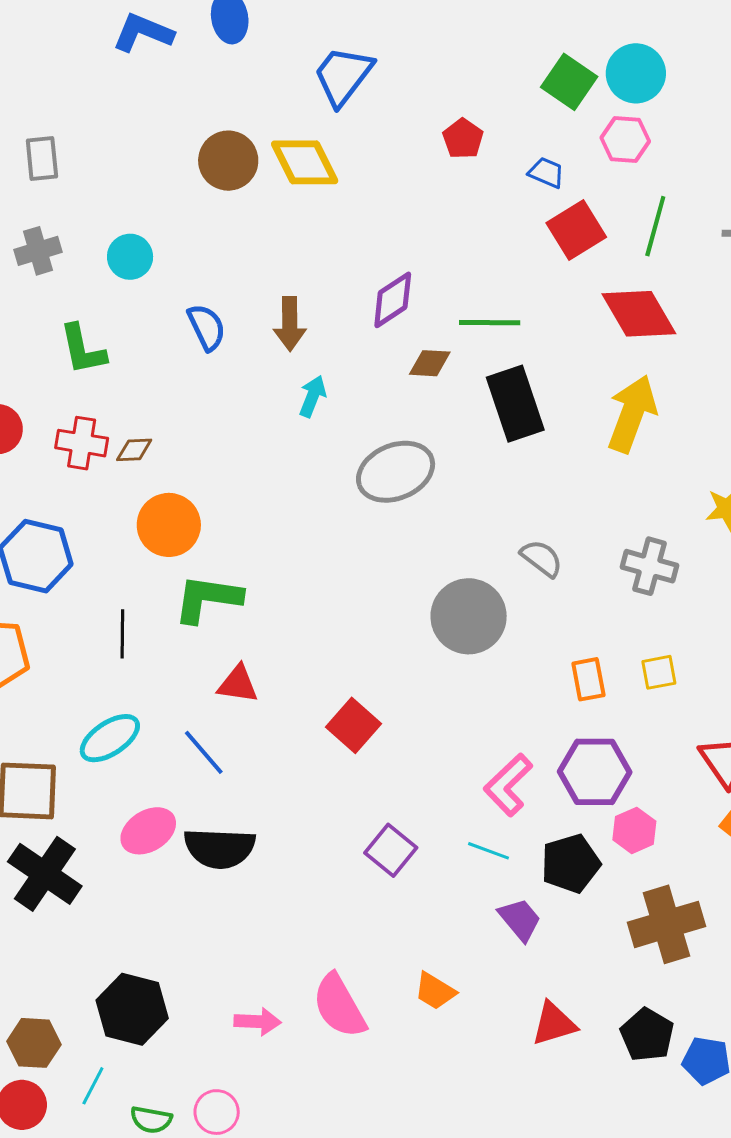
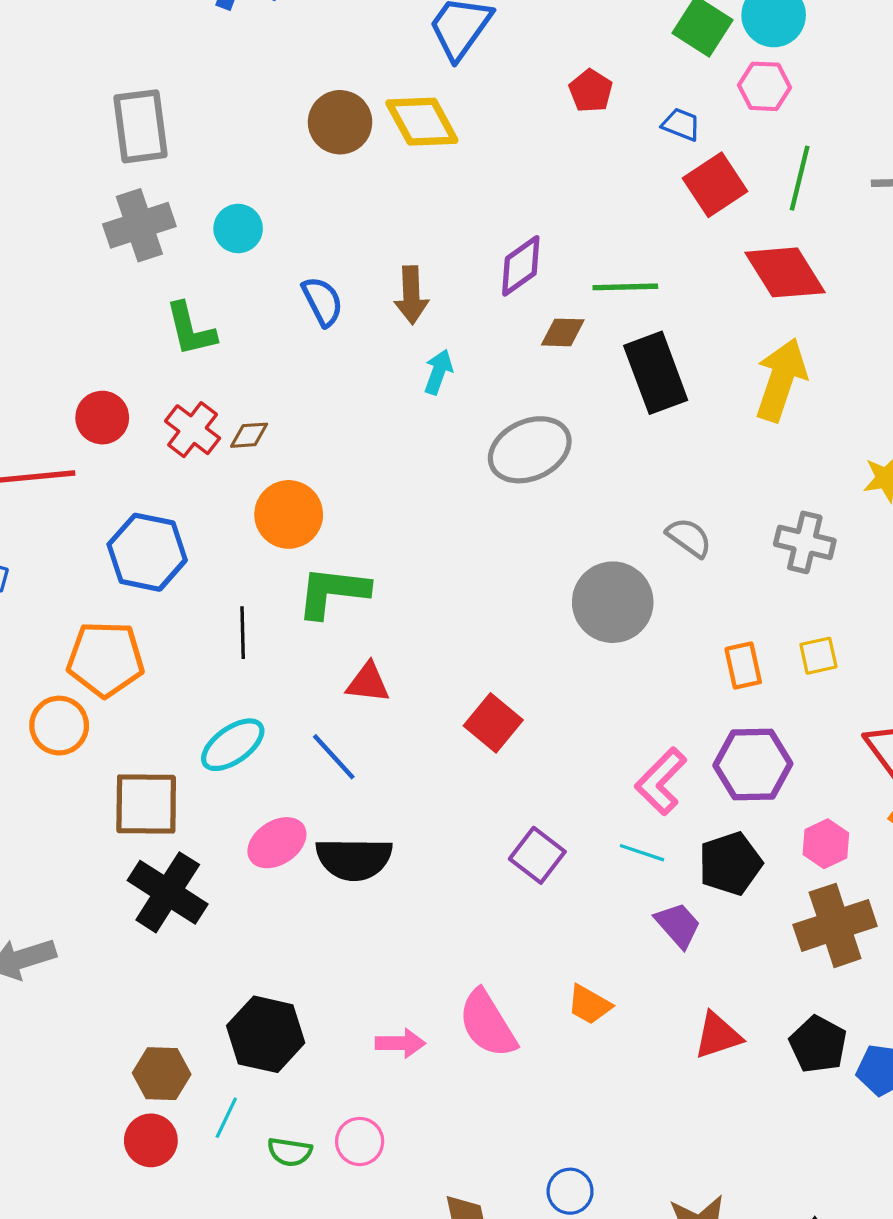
gray rectangle: (42, 159) -> (140, 126), size x1.5
gray cross: (38, 251) -> (139, 225), size x1.4
red cross: (82, 443) -> (193, 430), turned 30
pink hexagon: (634, 830) -> (826, 844), moved

